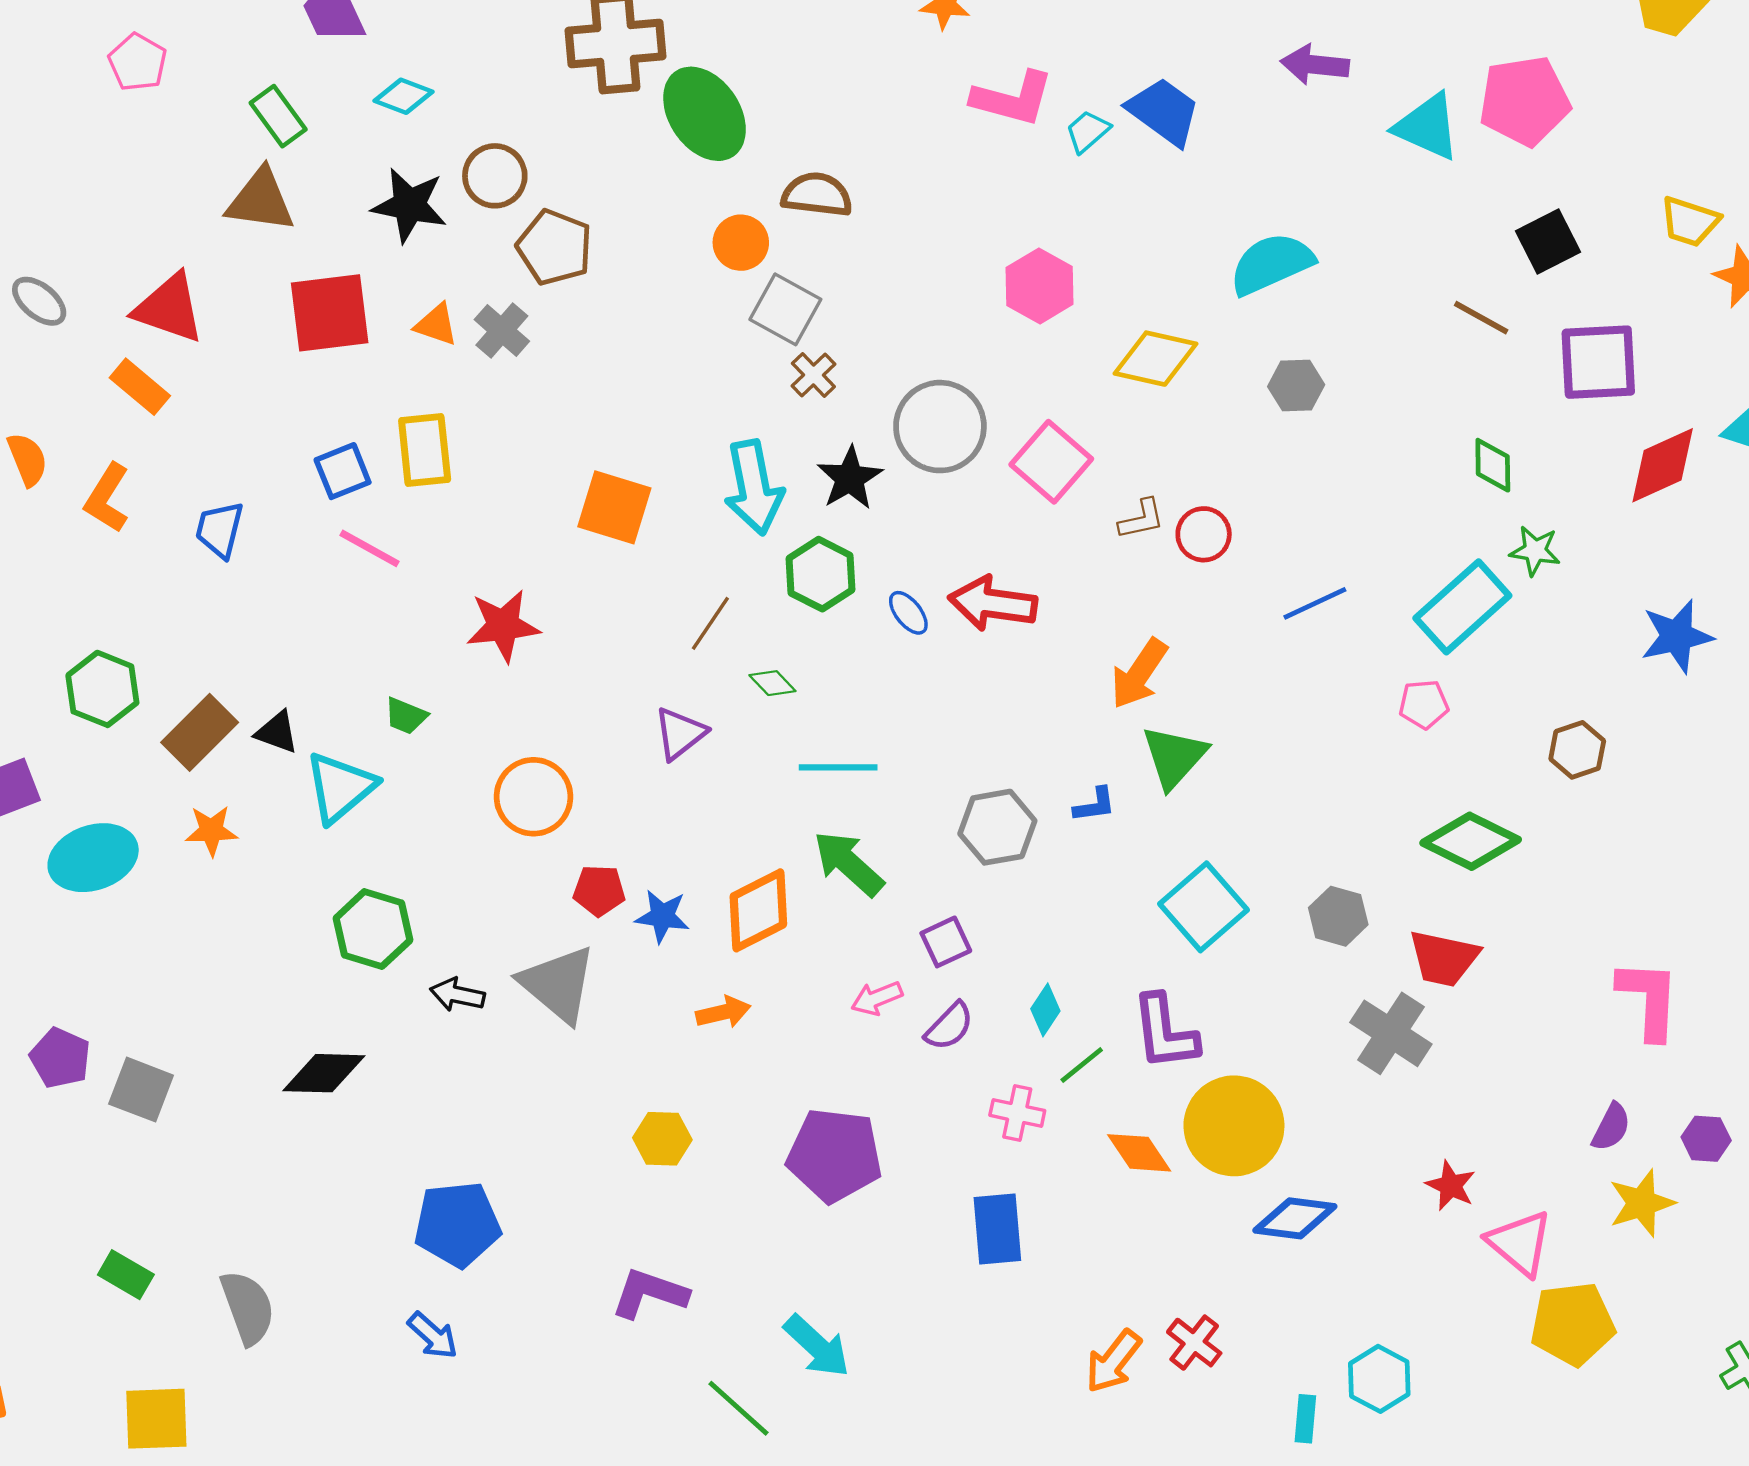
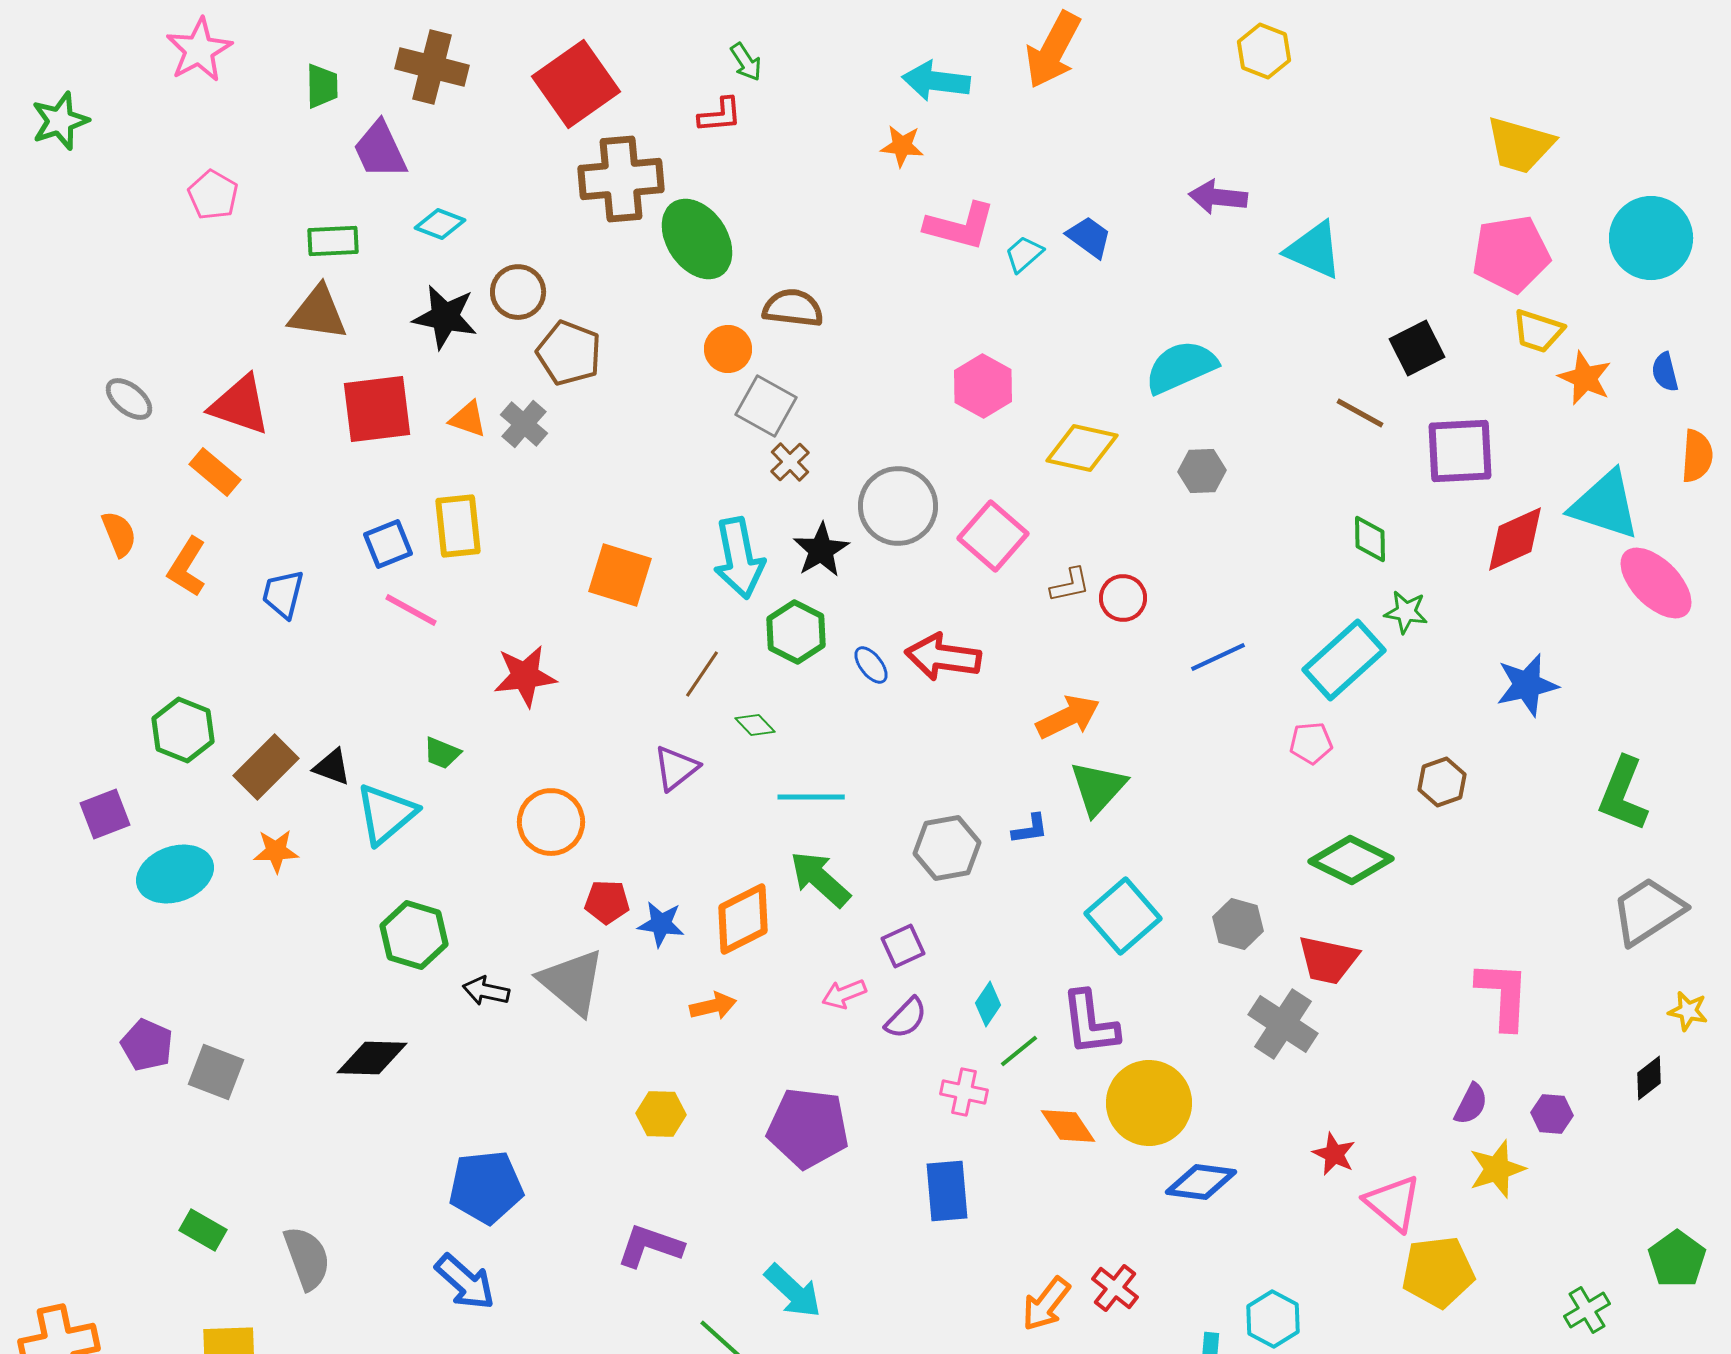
pink pentagon: (1524, 101) -> (1511, 254), moved
blue trapezoid: (1164, 111) -> (1089, 237), size x0.7
green rectangle: (278, 116) -> (333, 241), turned -57
orange arrow: (1139, 674) -> (1068, 717), turned -150
blue arrow: (433, 1336) -> (465, 1282), size x1.4

